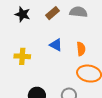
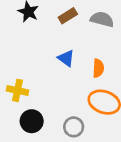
yellow cross: (22, 56) -> (18, 90), moved

